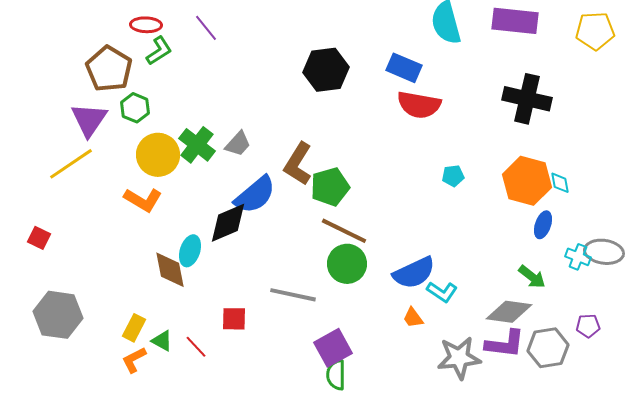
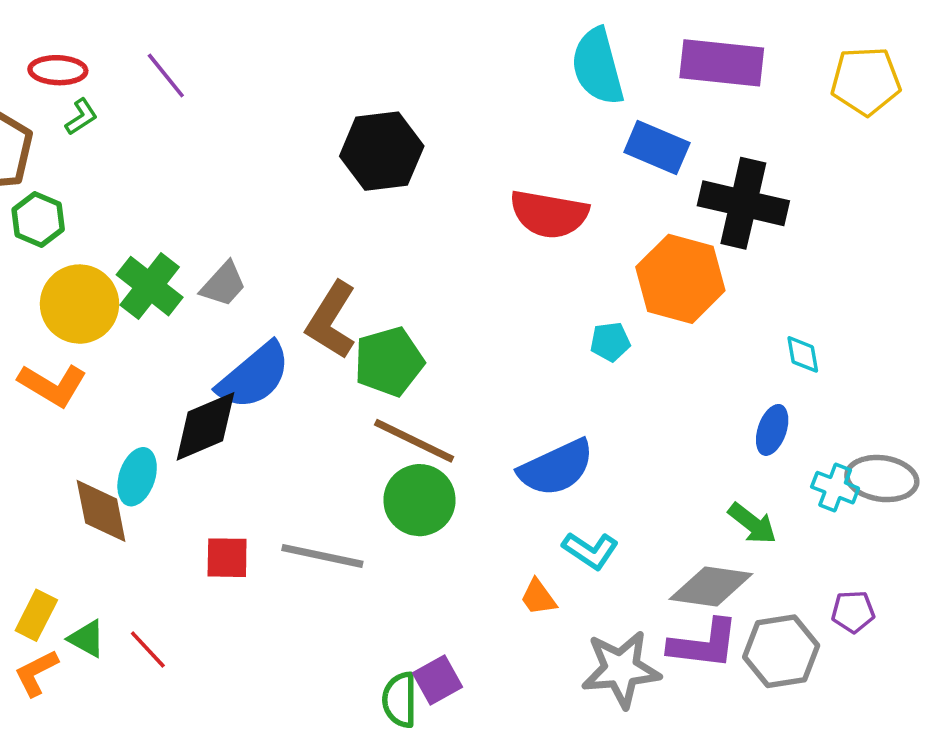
green L-shape: (159, 51) -> (81, 117), size x0.7
blue rectangle: (404, 68) -> (657, 148), moved
orange hexagon: (527, 181) -> (680, 279), moved
blue semicircle: (414, 273) -> (556, 468), moved
red square: (234, 319) -> (227, 558), moved
purple square: (333, 348) -> (437, 680), moved, size x0.7

